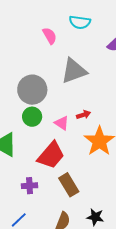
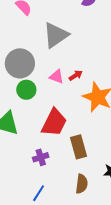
pink triangle: (62, 123) -> (57, 77), moved
brown rectangle: (69, 185) -> (78, 147), turned 30

